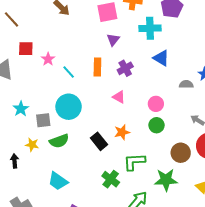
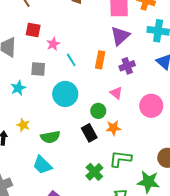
purple triangle: (113, 40) -> (120, 36), size x1.5
pink circle: (156, 104) -> (151, 106), size x1.5
gray square: (43, 120) -> (38, 69), moved
green circle: (157, 125) -> (98, 111), moved
green semicircle: (59, 141) -> (50, 137), moved

